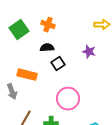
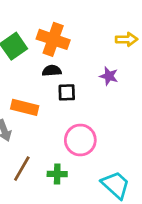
orange cross: (48, 25) -> (53, 39), size x1.6
black square: (58, 64) -> (67, 92), turned 32

